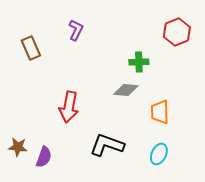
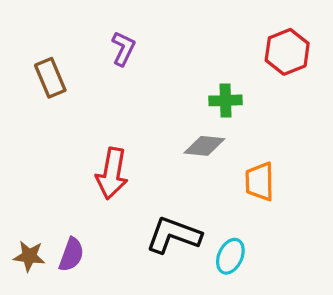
brown star: (18, 147) -> (29, 256), moved
cyan ellipse: (159, 154) -> (230, 256), moved

